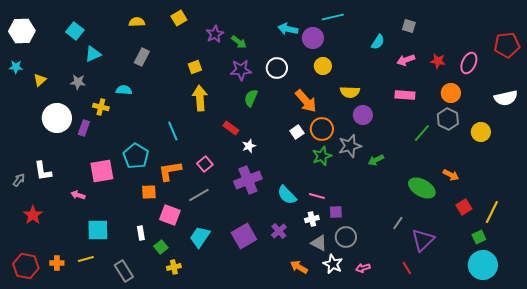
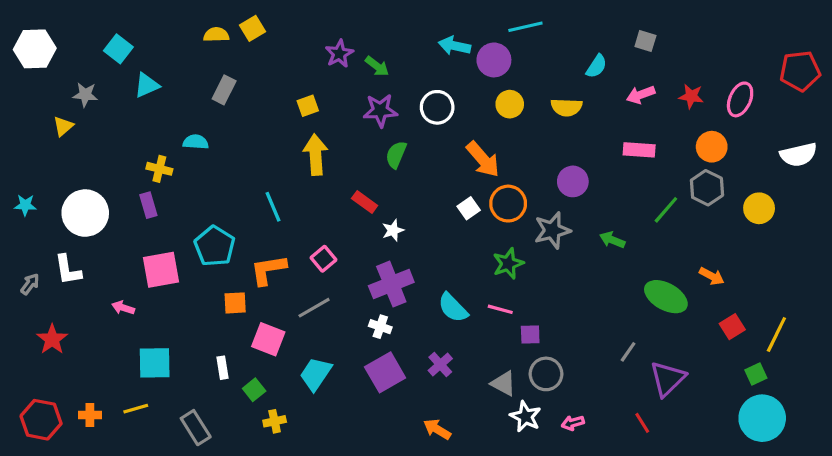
yellow square: (179, 18) -> (252, 28), moved
cyan star: (16, 67) -> (25, 205), moved
gray star: (78, 82) -> (85, 95), moved
yellow semicircle: (350, 92) -> (567, 107), moved
white circle: (57, 118) -> (85, 213), moved
purple rectangle: (84, 128) -> (148, 205), moved, turned -35
green star: (322, 156) -> (508, 264), moved
green arrow: (376, 160) -> (612, 240), moved, turned 49
white cross: (312, 219) -> (380, 327), moved, turned 32
orange arrow: (299, 267) -> (437, 429), moved

